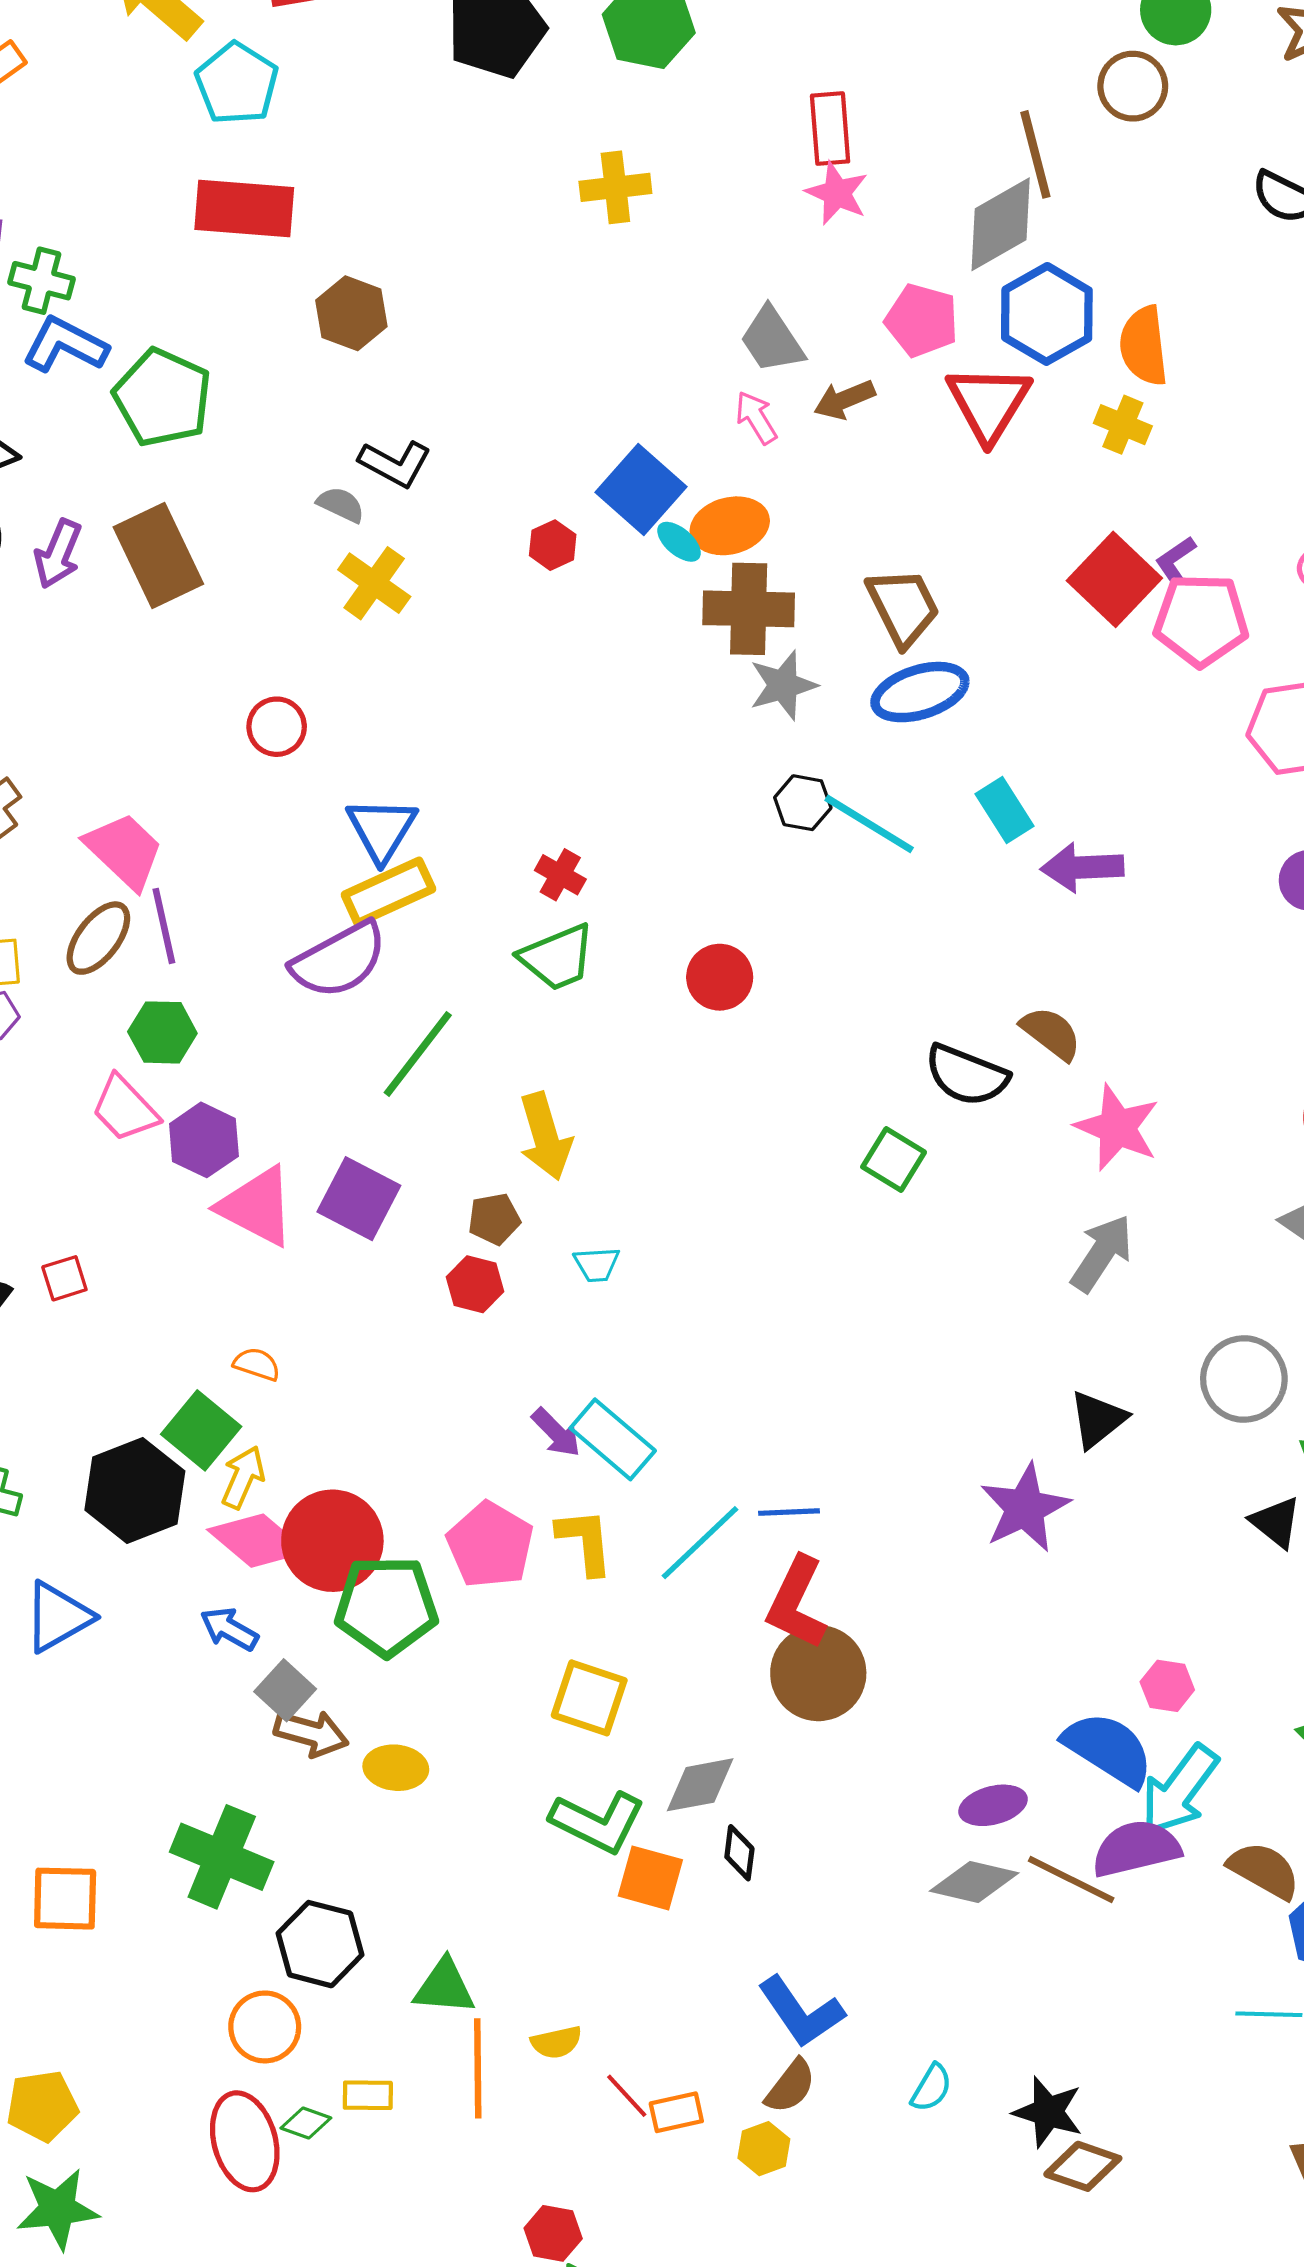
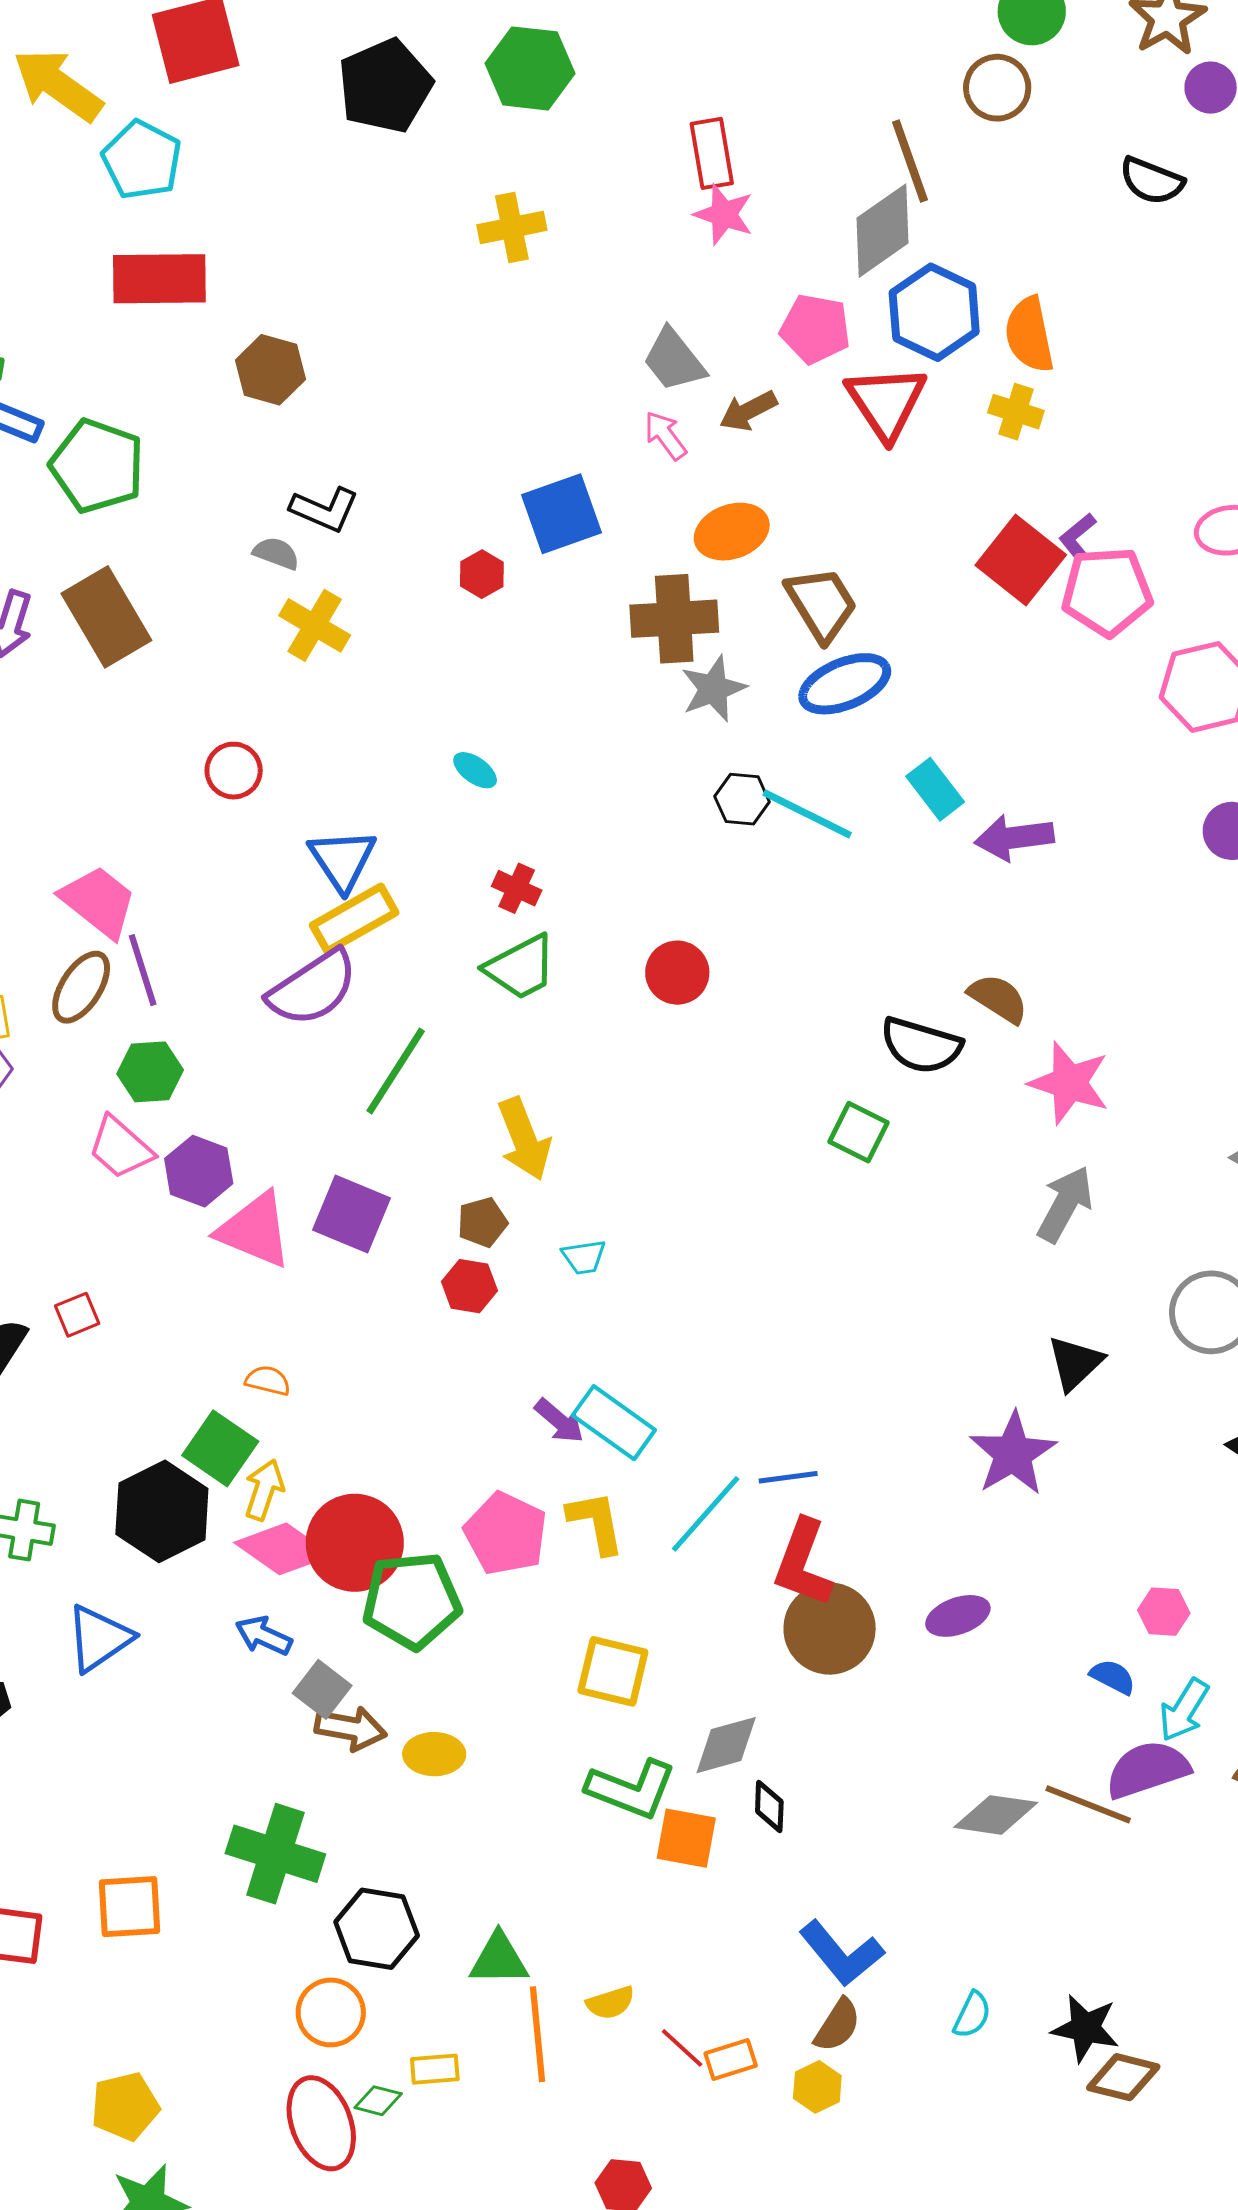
blue square: (641, 489) -> (562, 514), turned 34
orange ellipse: (730, 526) -> (732, 532), moved
cyan ellipse: (679, 542) -> (475, 770), moved
blue semicircle: (1108, 1749) -> (1113, 1677), size x0.5
cyan arrow: (1179, 1790) -> (1184, 1710), size x0.7
purple ellipse: (993, 1805) -> (958, 1616), moved

